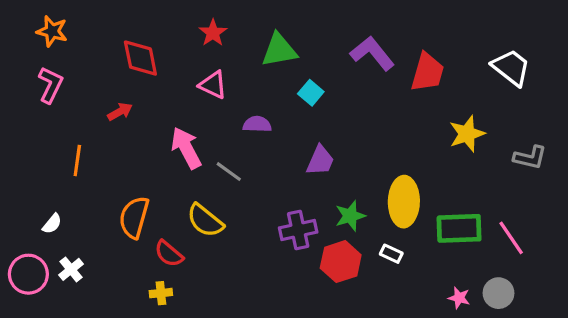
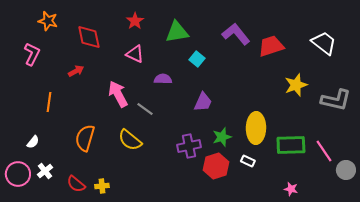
orange star: (52, 31) -> (48, 21), moved
red trapezoid: (428, 72) -> (271, 46), turned -124
gray L-shape: (530, 157) -> (336, 100), size x1.4
red semicircle: (169, 254) -> (76, 184), moved
gray circle: (498, 293) -> (346, 170), moved

